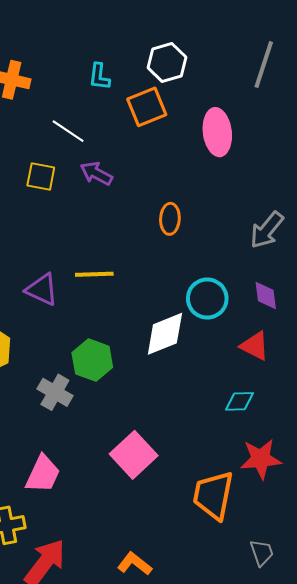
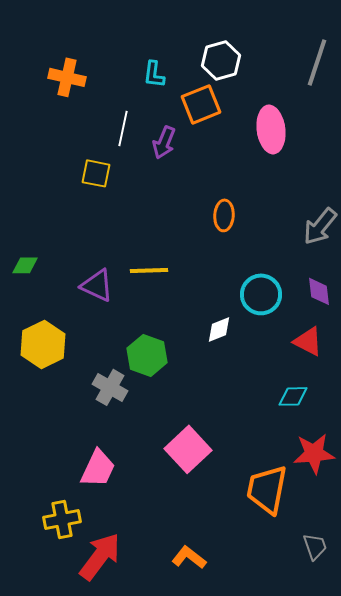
white line: (68, 131) -> (123, 128), turned 68
purple arrow: (96, 173) -> (164, 142), moved, turned -96
white diamond: (165, 334) -> (219, 329), size x0.6

